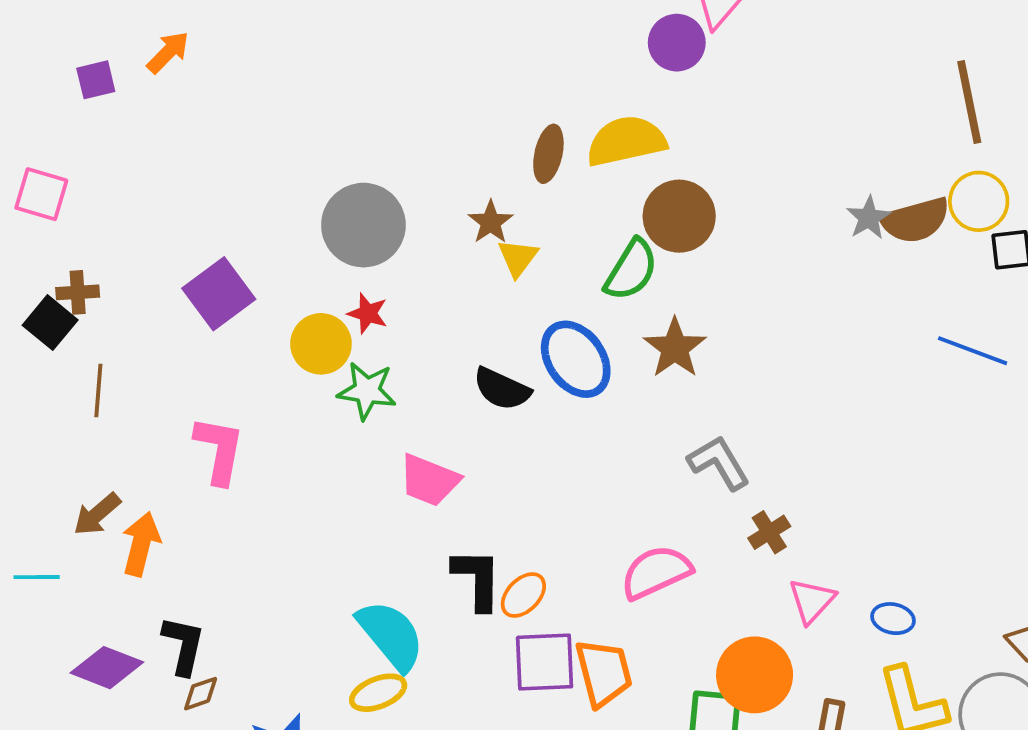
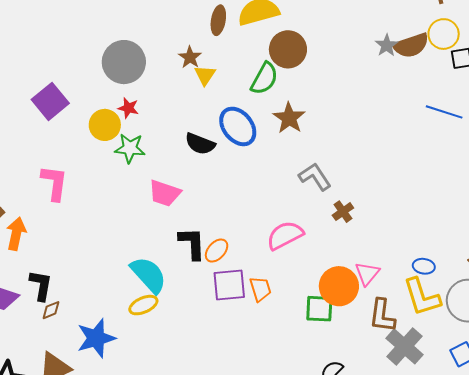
pink triangle: (812, 601) -> (367, 273), moved
blue ellipse: (893, 619) -> (424, 266), moved
orange trapezoid: (604, 673) -> (260, 289), size x0.7

